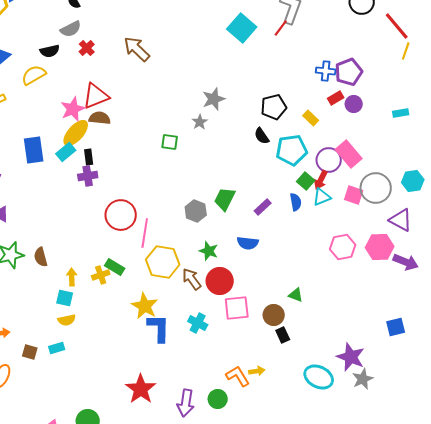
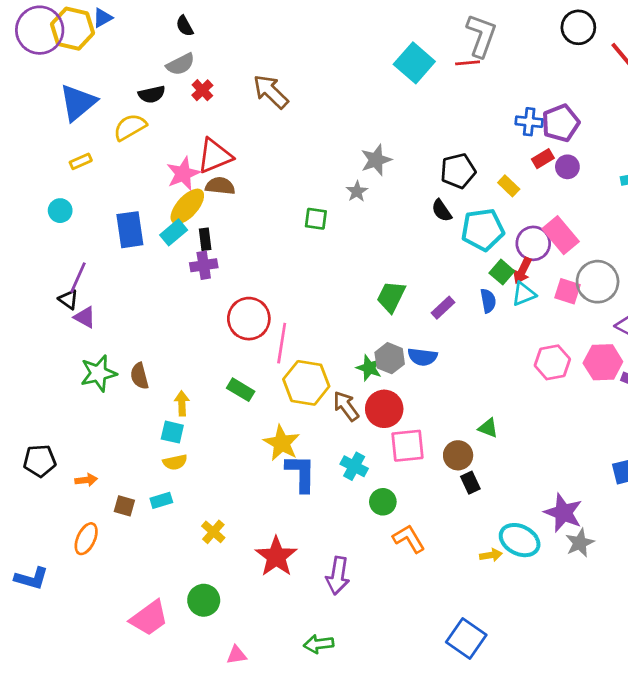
red line: (281, 28) -> (468, 63), turned 48
gray hexagon: (196, 211) -> (390, 358), moved
yellow cross: (101, 275) -> (213, 532), moved, turned -30
yellow arrow: (257, 371) -> (491, 555), moved
green circle: (218, 399) -> (383, 502), moved

